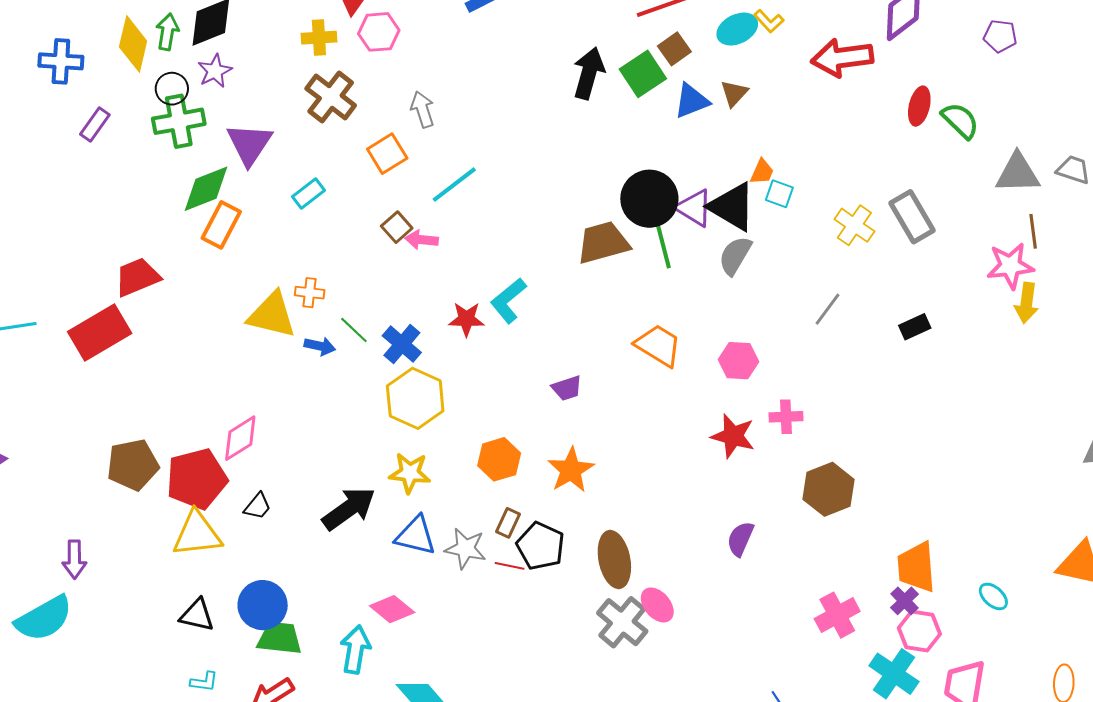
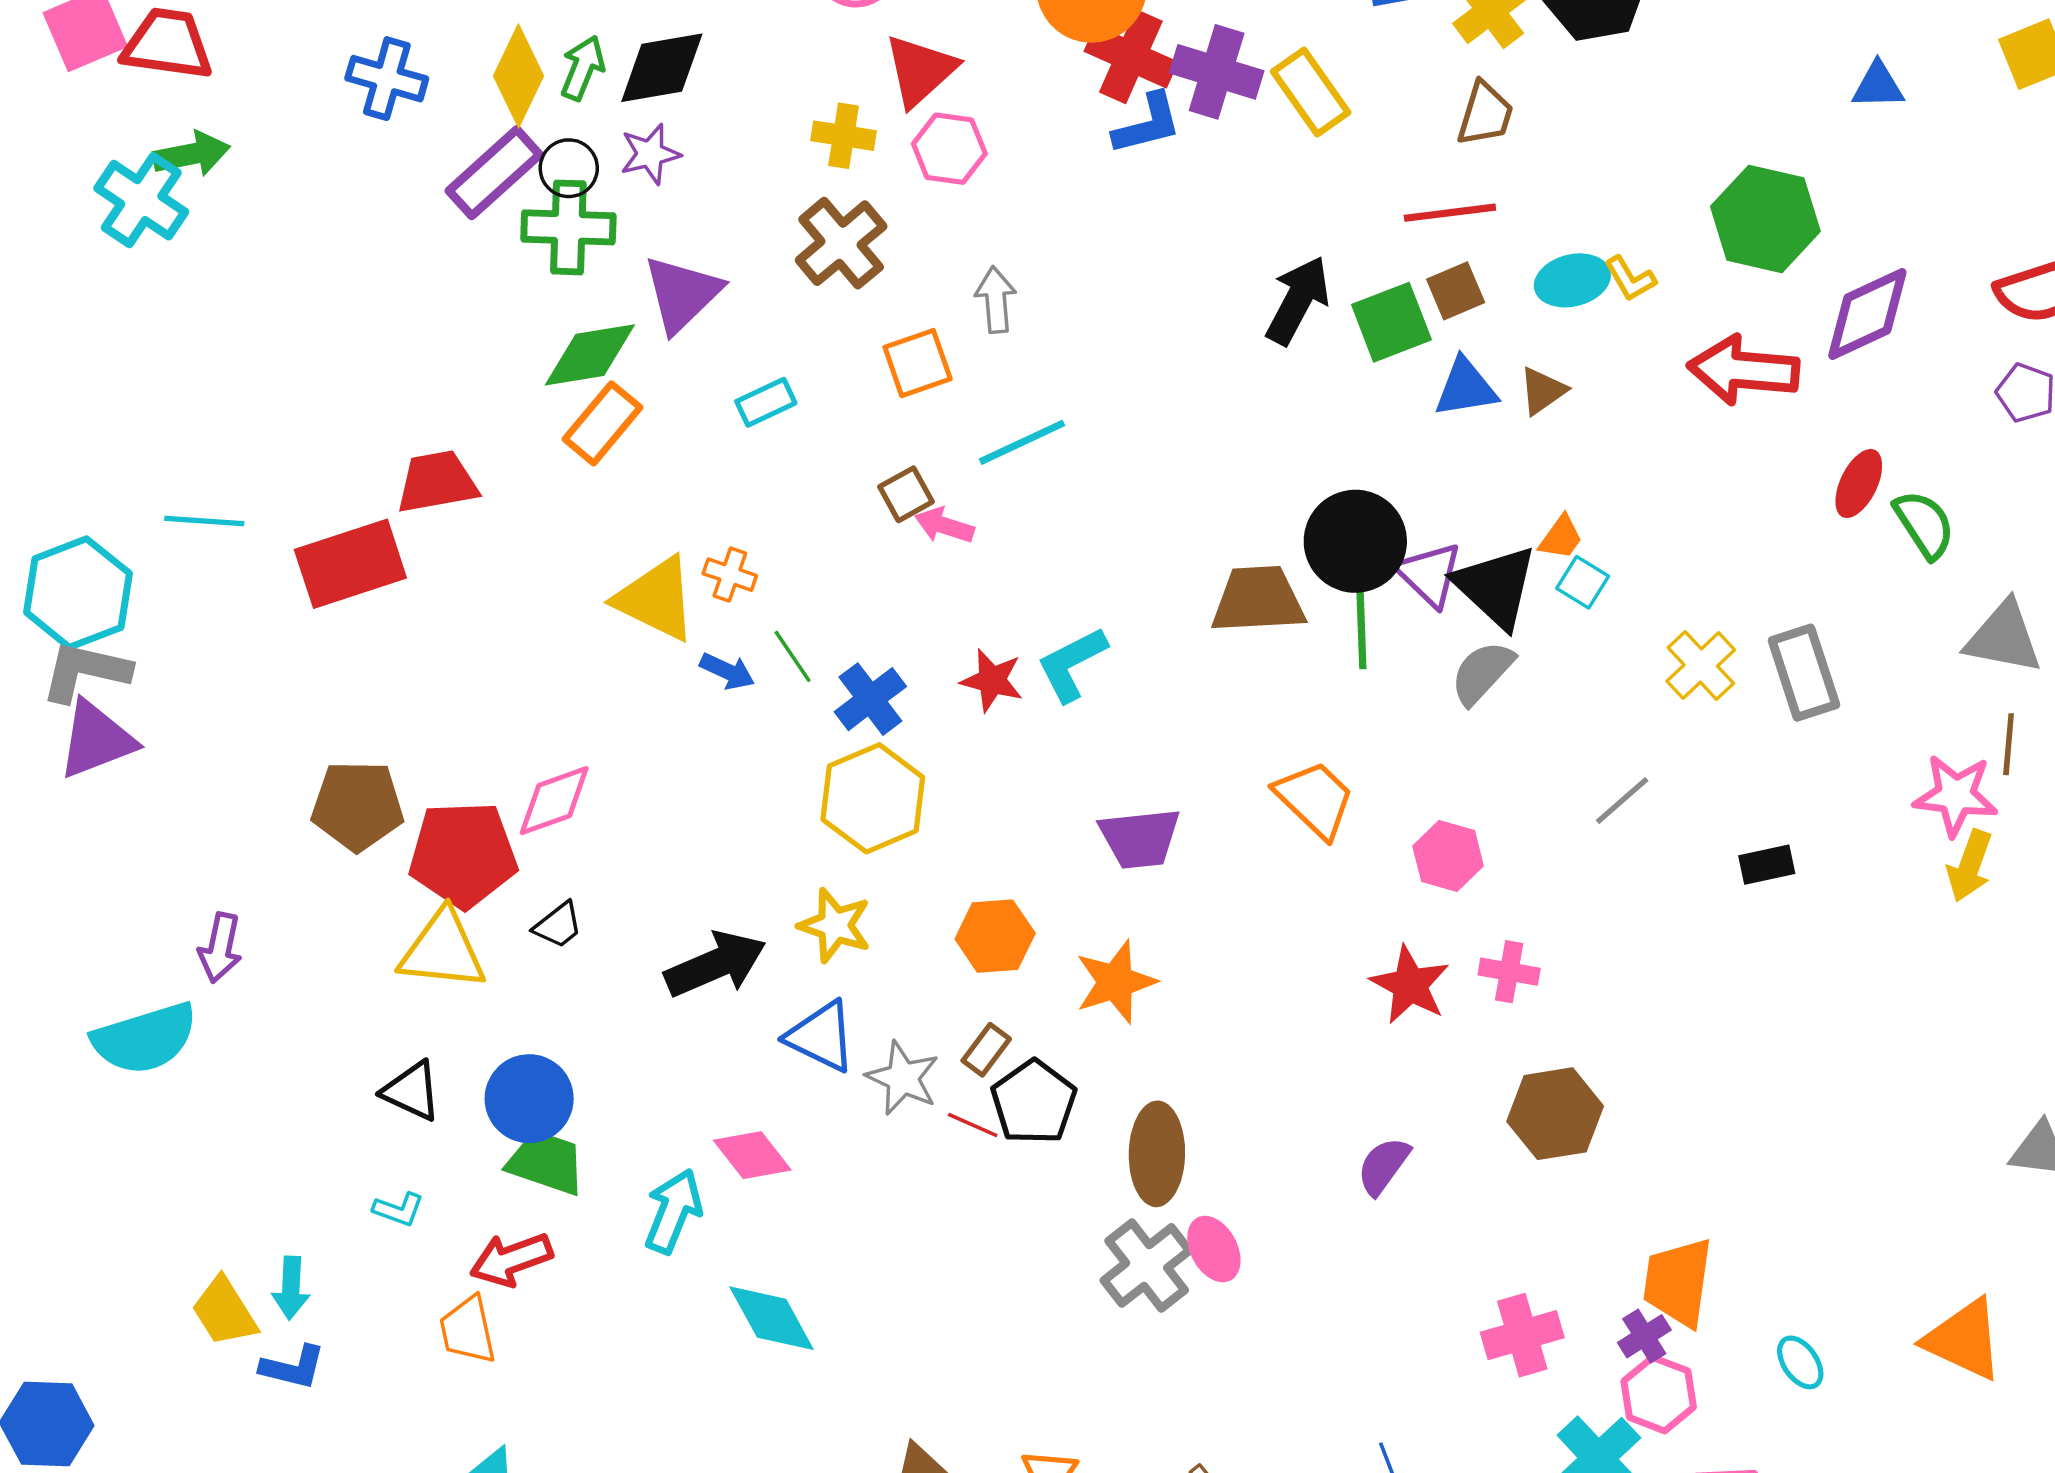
purple rectangle: (95, 124) -> (494, 173), moved, size x1.6
purple trapezoid: (567, 388) -> (1140, 838), size x1.5

